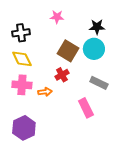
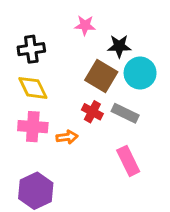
black star: (97, 27) -> (119, 46), moved
red cross: (62, 75) -> (92, 112), turned -32
gray rectangle: (99, 83) -> (125, 113), moved

